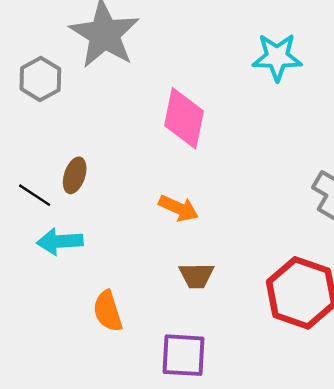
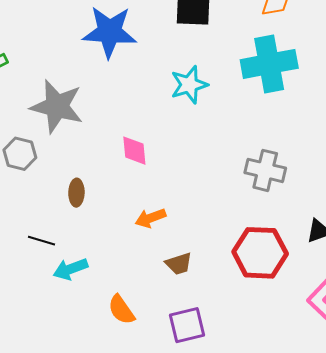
pink diamond: (184, 118) -> (134, 151), size x0.7
brown ellipse: (75, 175) -> (76, 193), moved
orange arrow: (179, 208) -> (150, 218), turned 152

